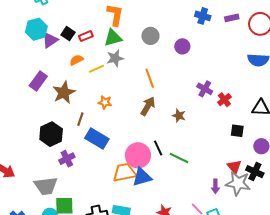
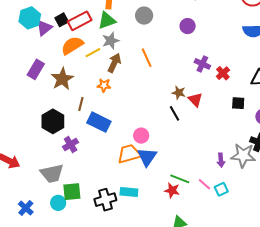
black square: (68, 34) -> (62, 20), turned 32
red rectangle: (86, 36) -> (80, 21), size x1.6
purple circle: (182, 46) -> (188, 26), moved
orange semicircle: (76, 60) -> (72, 45), size x1.6
brown arrow: (148, 106) -> (114, 63), moved
black line: (158, 148) -> (174, 113), moved
pink circle: (138, 155) -> (141, 136), size x0.6
green line: (179, 158) -> (180, 179), moved
red triangle: (234, 167) -> (195, 100), moved
blue triangle: (142, 177) -> (147, 157), turned -35

